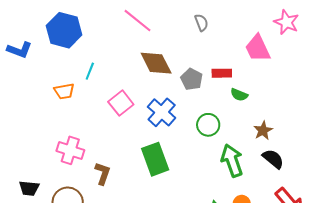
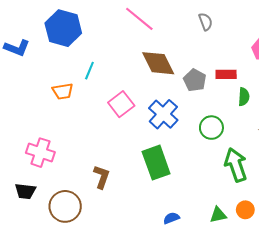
green semicircle: (239, 95) -> (244, 97), turned -108
pink cross: (70, 150) -> (40, 153), moved

